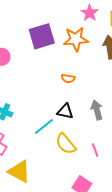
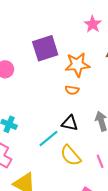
orange star: (76, 39) -> (77, 65), moved

